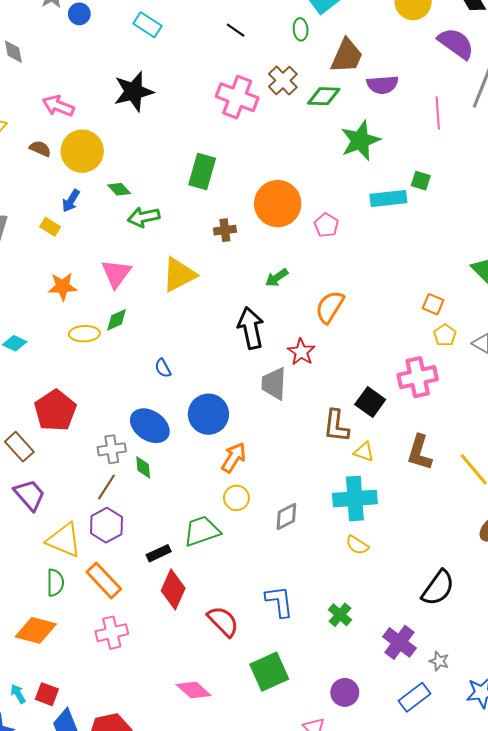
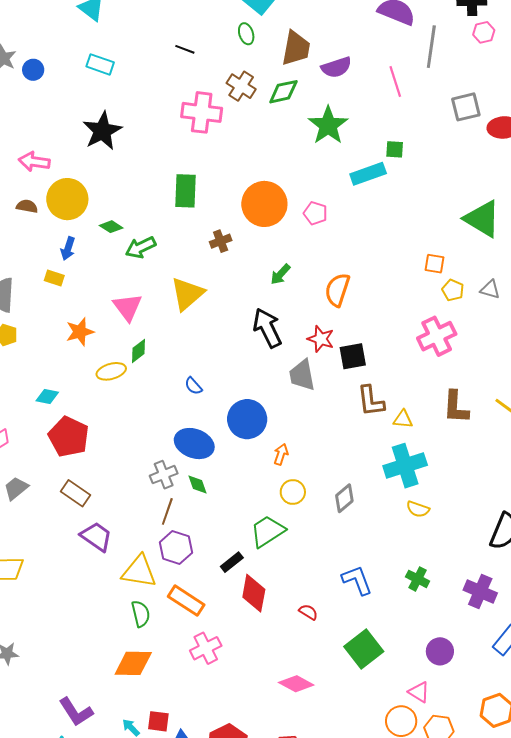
black square: (370, 402) -> (353, 356), moved, turned -32
red pentagon: (55, 411) -> (69, 437), moved
orange arrow: (234, 457) -> (281, 454), size x0.7
red semicircle: (223, 621) -> (308, 612), size x0.6

